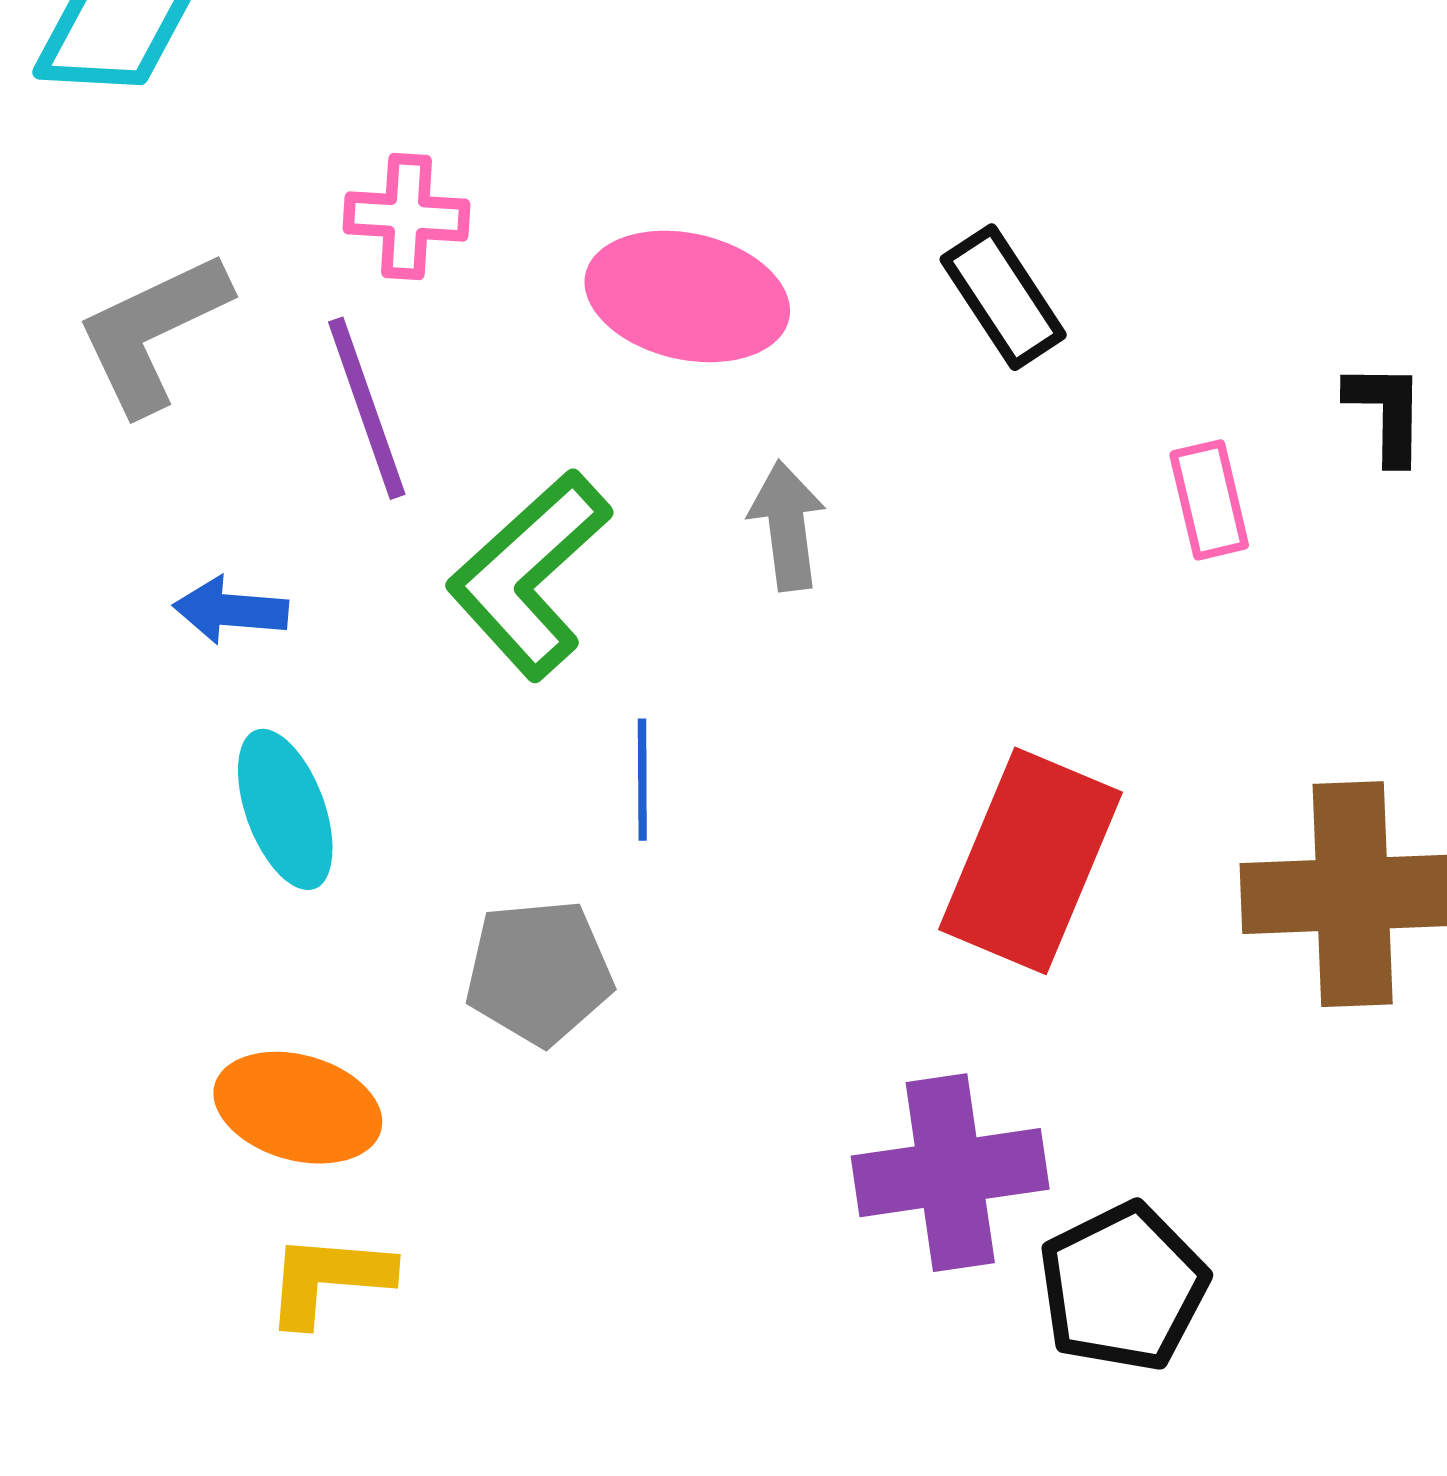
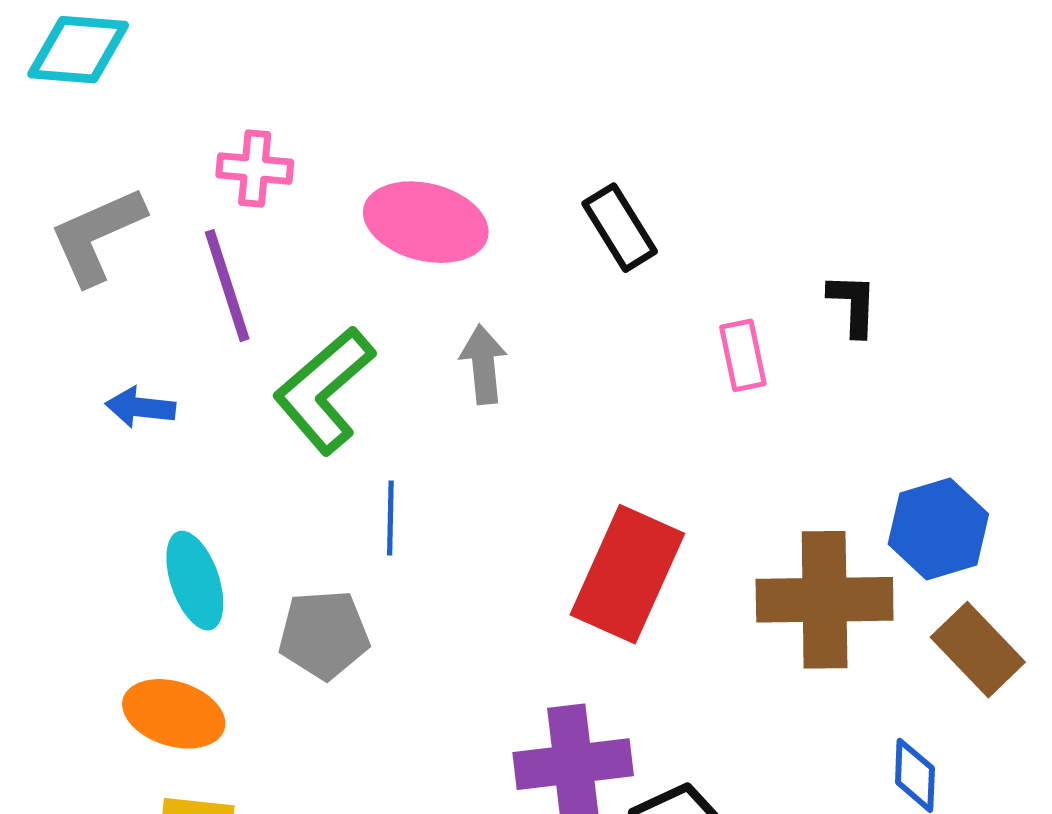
cyan ellipse: (285, 809) -> (195, 581), moved

